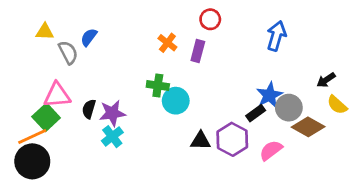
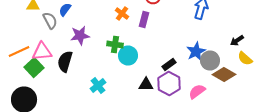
black semicircle: (89, 109) -> (65, 62), size x1.5
purple star: (112, 113) -> (80, 36), moved
black rectangle: (256, 113) -> (169, 64), moved
orange line: (32, 137) -> (19, 52), moved
cyan cross: (112, 137) -> (98, 86), moved

